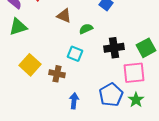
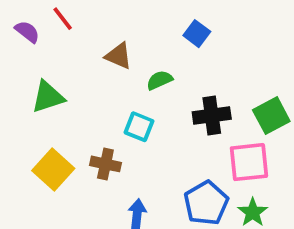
green triangle: (18, 27) -> (48, 97), moved
yellow square: (30, 65) -> (53, 170), moved

